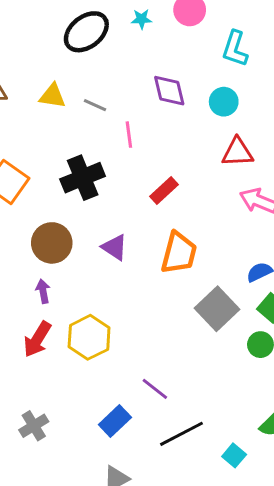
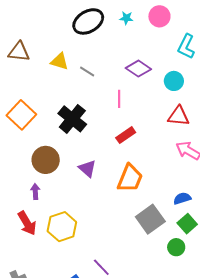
purple diamond: (169, 91) -> (138, 69), turned -50
pink line: (129, 135) -> (119, 99), moved
black cross: (83, 178) -> (72, 119), turned -36
red arrow: (37, 339) -> (27, 223), turned -70

